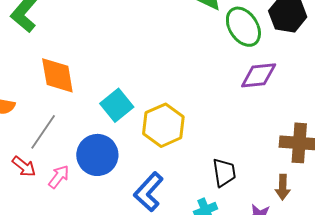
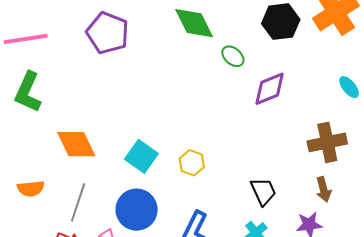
green ellipse: (243, 27) -> (233, 56), moved, size x0.6
yellow hexagon: (163, 125) -> (192, 163), size x0.6

